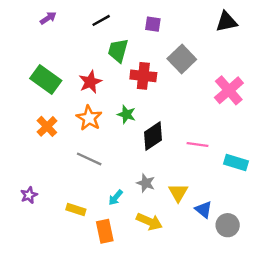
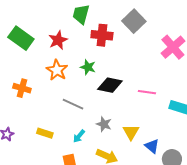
orange cross: (47, 126) -> (22, 88), moved, turned -30
black diamond: (153, 136) -> (110, 85), turned 45
gray line: (89, 159) -> (73, 104), moved
yellow rectangle: (76, 210) -> (45, 133), moved

